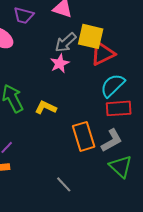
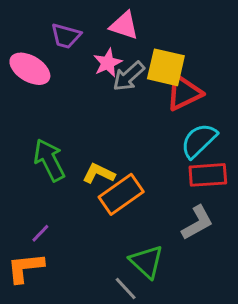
pink star: (60, 63) -> (108, 63), moved
orange rectangle: (84, 136) -> (121, 194), moved, turned 72
green triangle: (121, 166) -> (147, 262), moved

